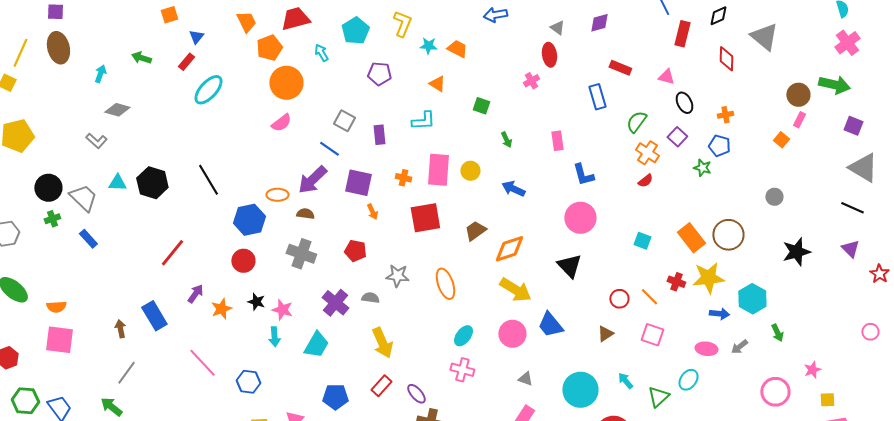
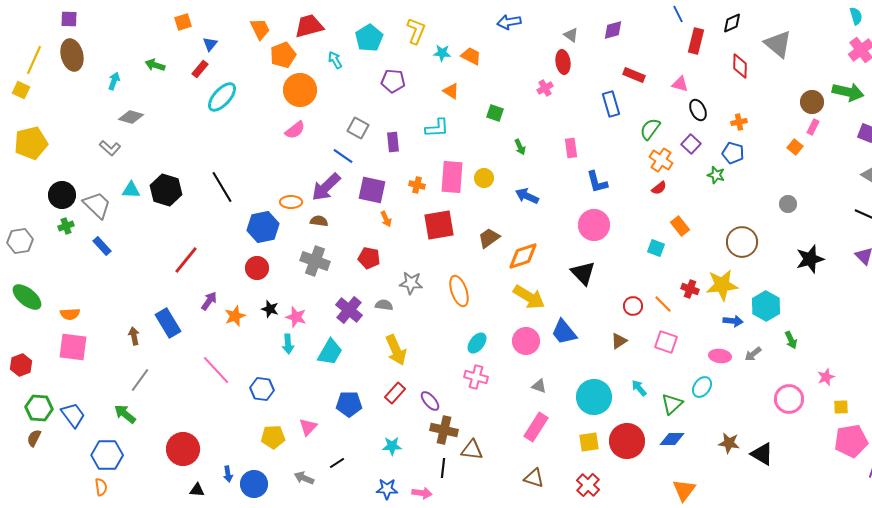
orange rectangle: (691, 238) -> (680, 226), moved, size x0.7

